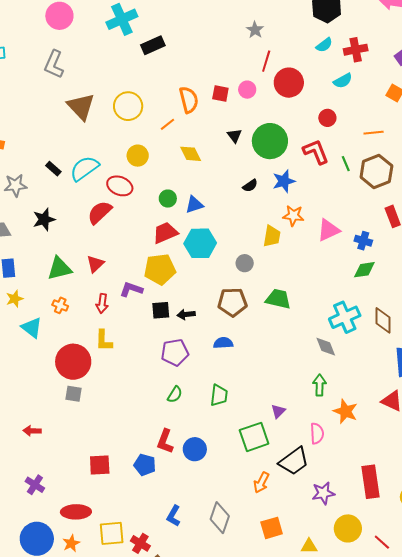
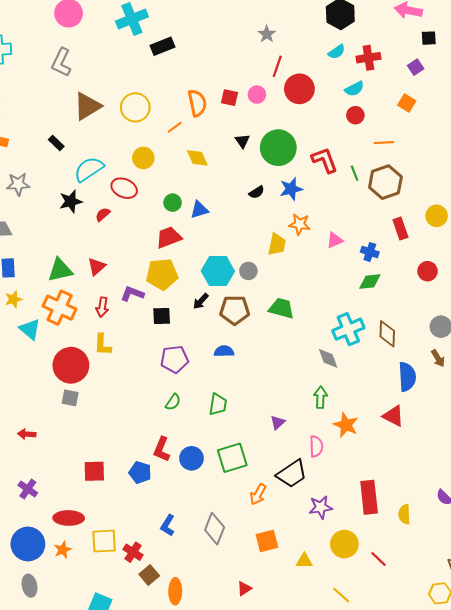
brown triangle: (81, 106) -> (87, 106), turned 40
red circle: (327, 118) -> (355, 115), moved
black rectangle: (53, 169) -> (56, 143), moved
red semicircle: (100, 212) -> (103, 214), size x0.6
black star: (44, 219) -> (71, 201), moved
pink triangle: (328, 230) -> (335, 240), size x0.7
cyan hexagon: (200, 243) -> (218, 271), moved
orange cross: (60, 305) -> (60, 308), size x2.0
black arrow: (186, 314) -> (201, 301), moved, turned -42
green square: (254, 437) -> (232, 458), moved

